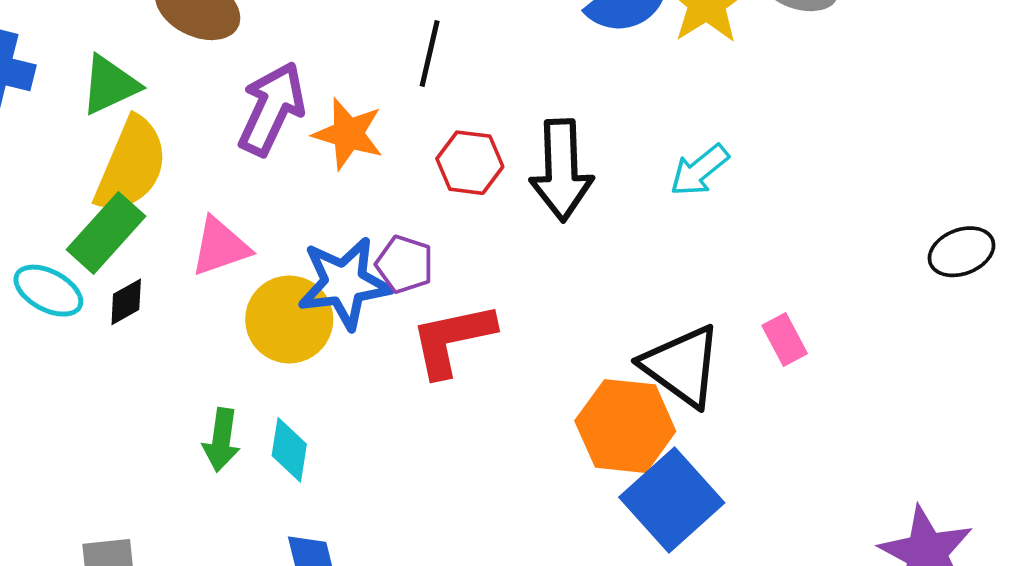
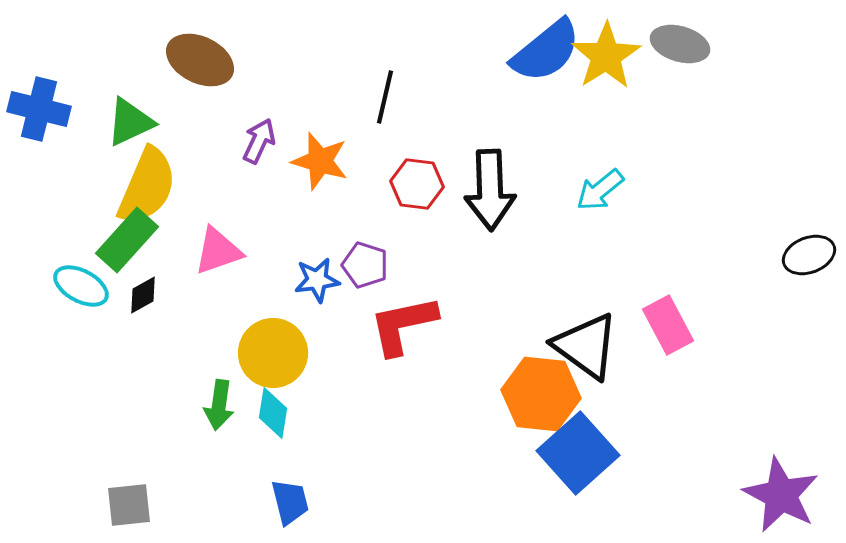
purple arrow: (272, 109) -> (259, 141), size x0.6
blue star: (344, 283) -> (317, 280), size x0.6
yellow circle: (289, 319) -> (273, 353), moved
pink rectangle: (785, 340) -> (668, 325), size x1.4

